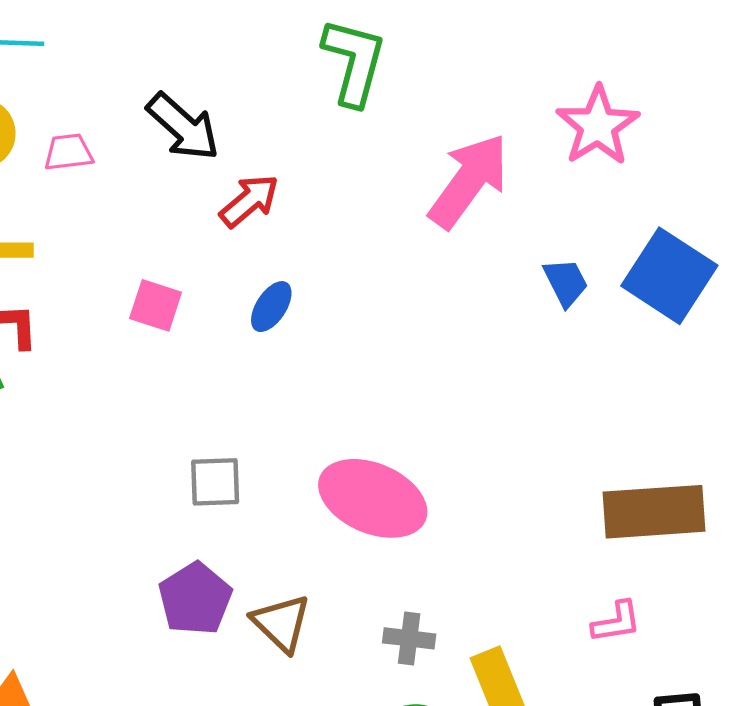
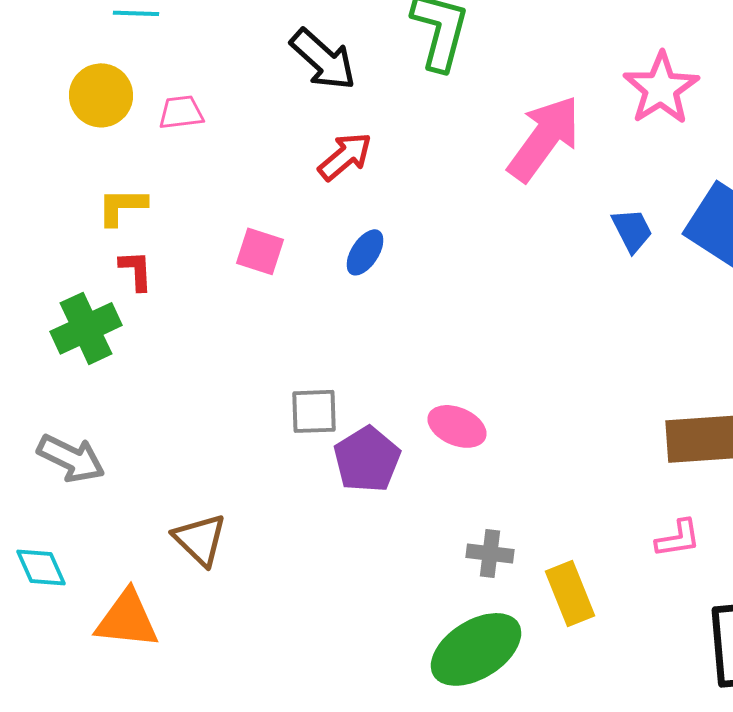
black arrow: (183, 127) -> (323, 59), moved
pink ellipse: (373, 498) -> (457, 426), size x0.6
purple pentagon: (195, 599) -> (367, 459), moved
brown triangle: (281, 623) -> (200, 539), moved

